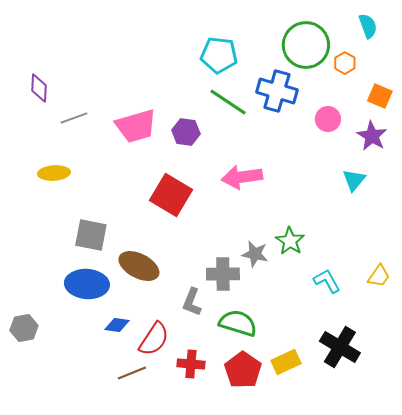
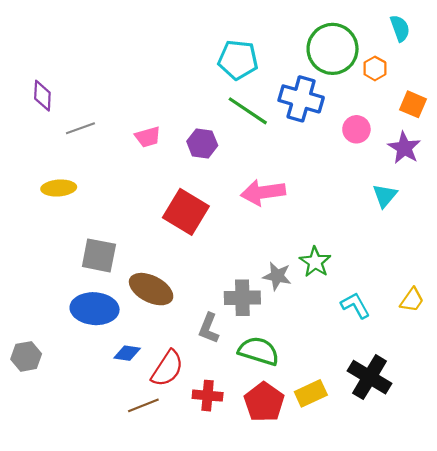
pink trapezoid: (136, 126) -> (148, 137), size x0.6

